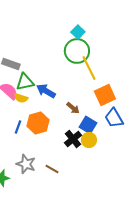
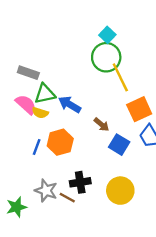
black cross: (73, 139) -> (80, 182), moved, turned 30
yellow circle: (89, 140) -> (120, 191), moved, size x1.5
brown line: (52, 169) -> (67, 198), moved

